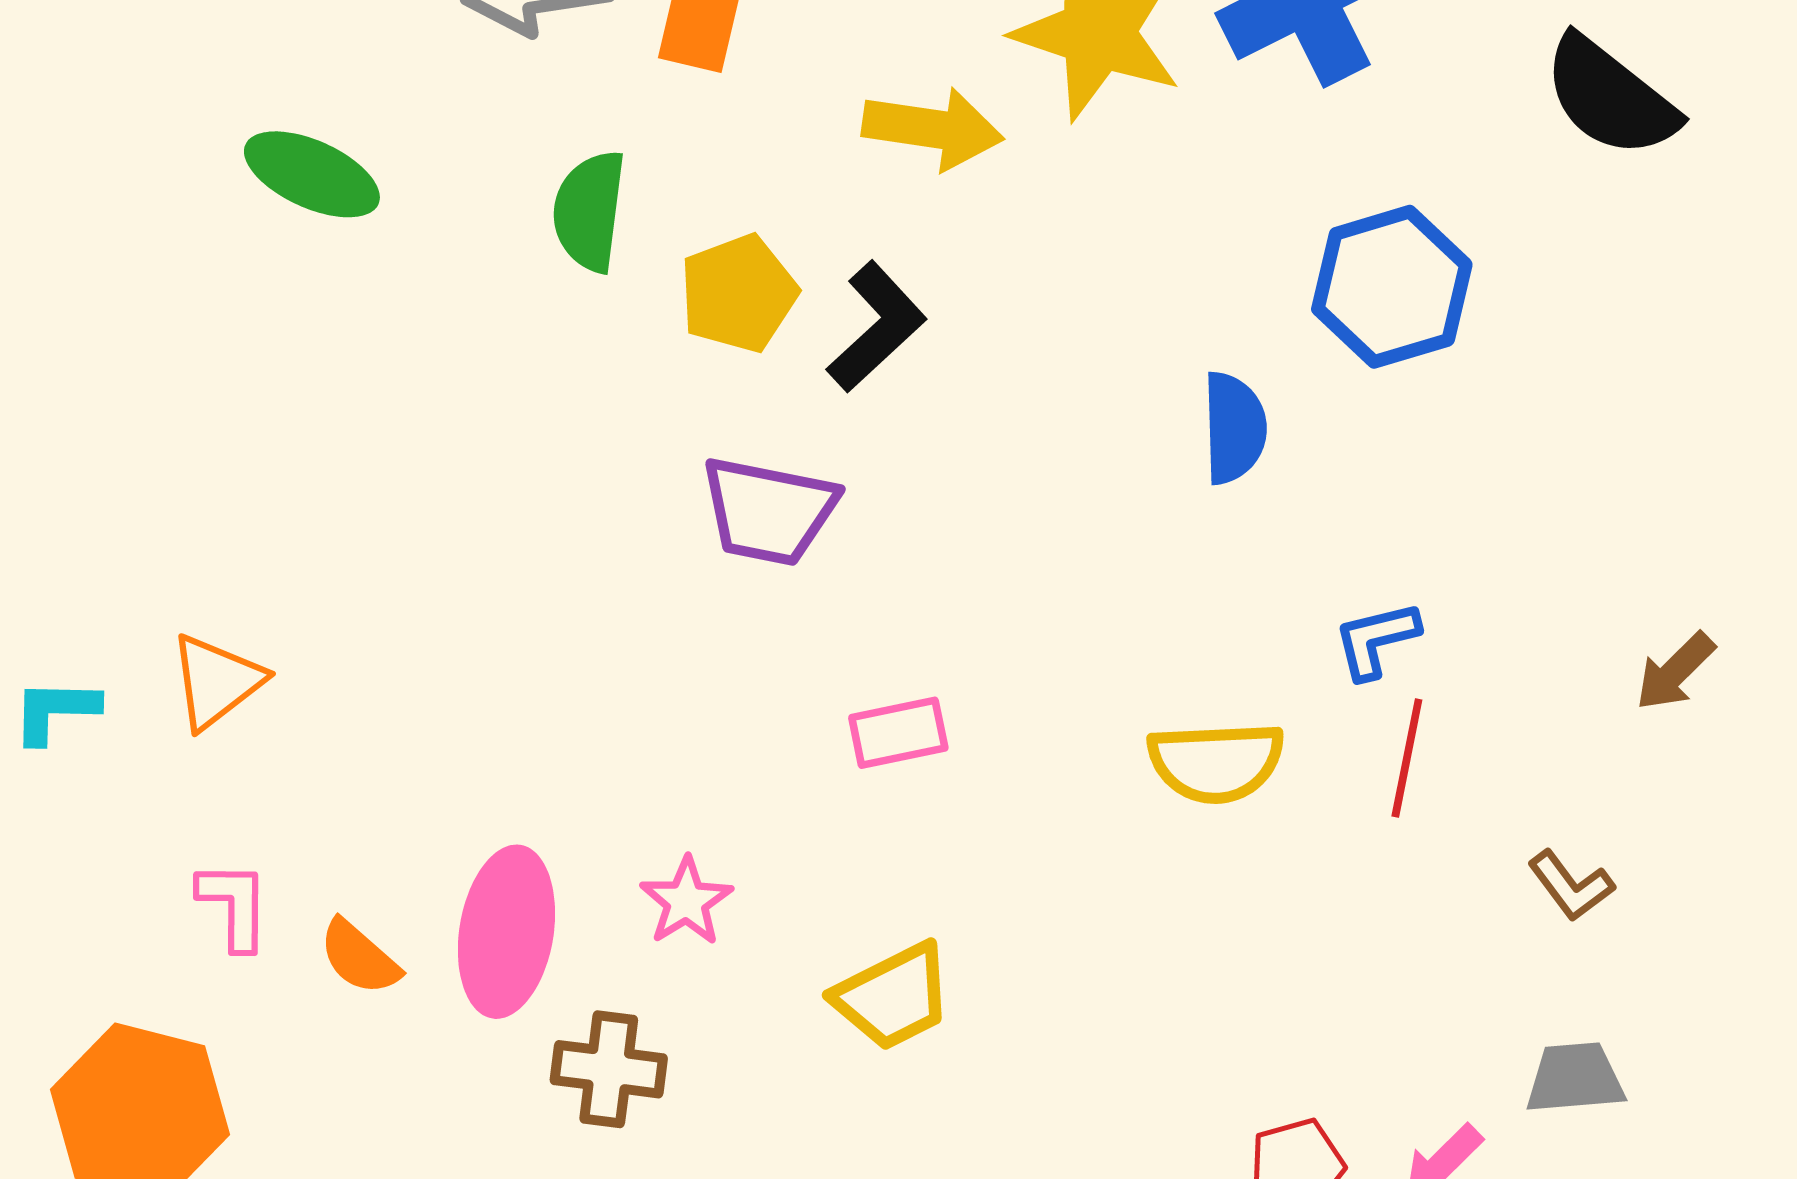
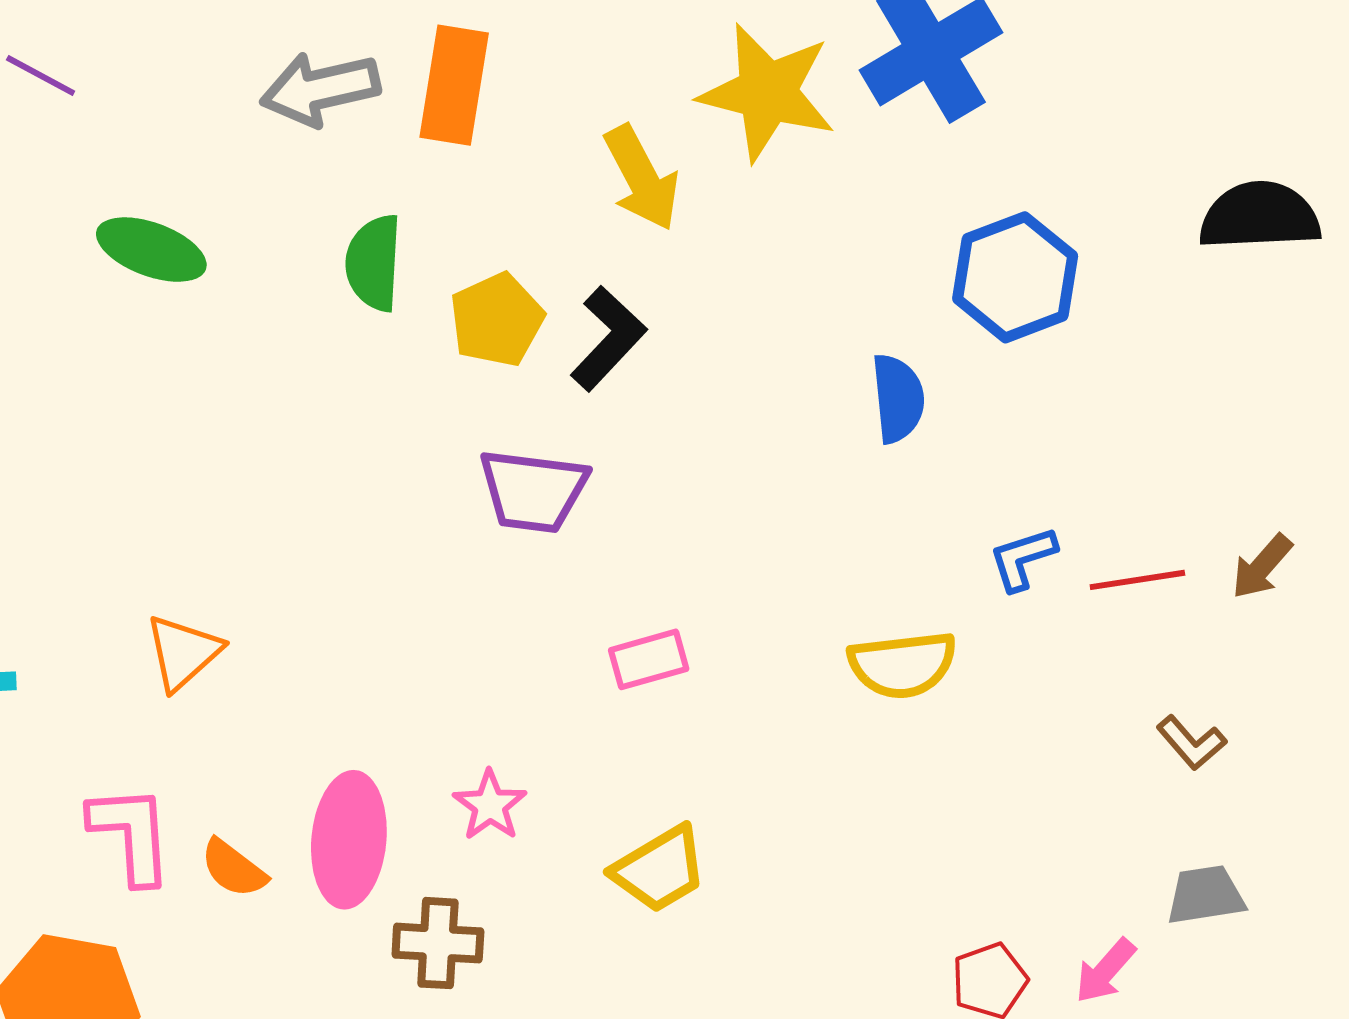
black semicircle: (1610, 97) -> (1260, 216), moved, turned 143
yellow arrow: (933, 129) -> (642, 178), turned 58
orange triangle: (216, 681) -> (183, 652), moved
red line: (1407, 758) -> (1137, 580), moved, turned 74
pink L-shape: (234, 905) -> (131, 834), size x1.4

